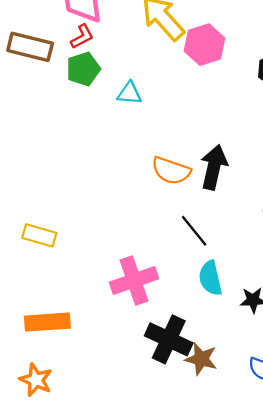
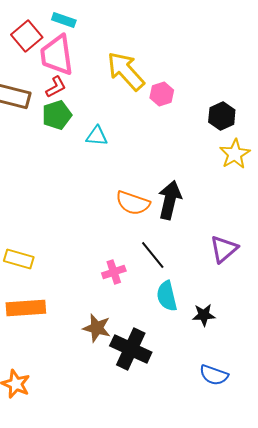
pink hexagon: (205, 45) -> (162, 94), size x0.7
pink cross: (134, 280) -> (114, 272), moved, size x0.6
orange rectangle: (47, 322) -> (26, 308), moved
brown star: (201, 359) -> (97, 328), moved

